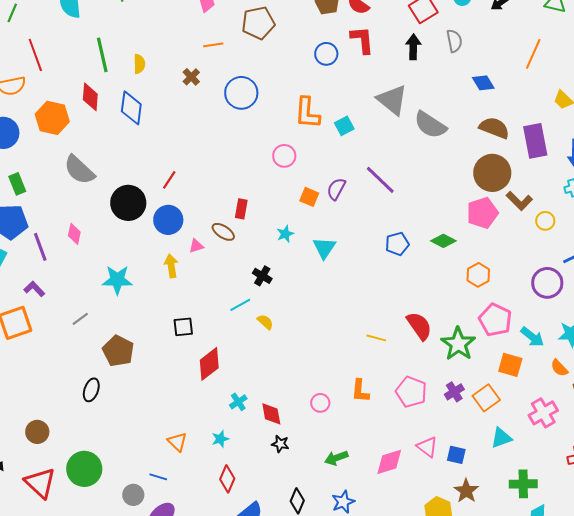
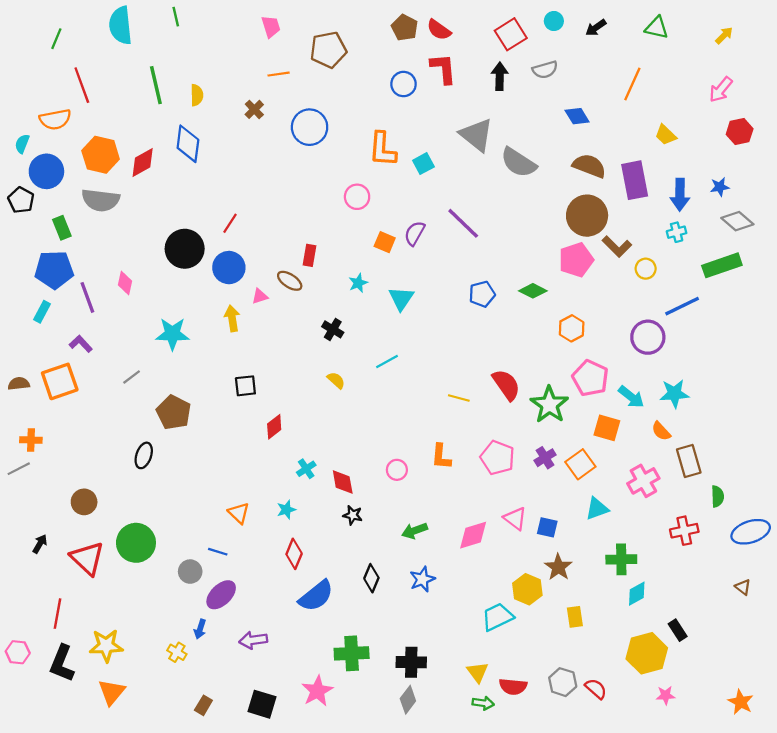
gray semicircle: (454, 41) -> (545, 70), turned 85
red diamond: (90, 97) -> (143, 163), moved, turned 56
gray semicircle: (79, 170) -> (101, 200), moved, turned -36
cyan line: (240, 305) -> (387, 362), moved
red diamond: (209, 364) -> (274, 427), size x0.7

